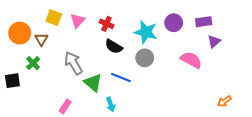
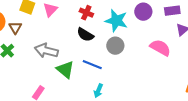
red cross: (106, 24) -> (86, 13), moved
gray arrow: (73, 63) -> (46, 51), turned -45
cyan arrow: (111, 104) -> (98, 91), moved, turned 40

